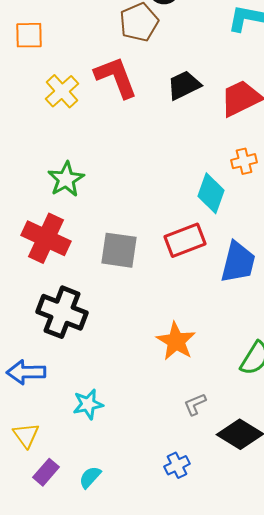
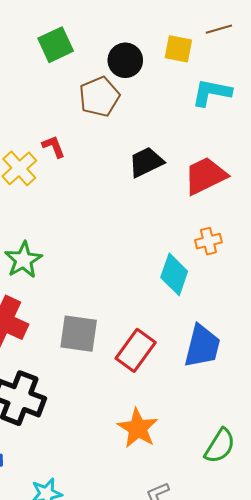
red L-shape: (116, 77) -> (54, 147), moved, size x0.5
red rectangle: (185, 240) -> (136, 350), moved, turned -33

